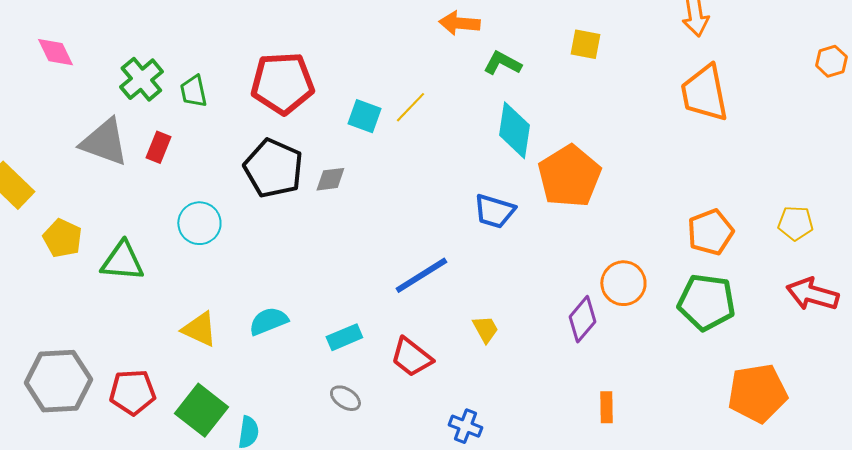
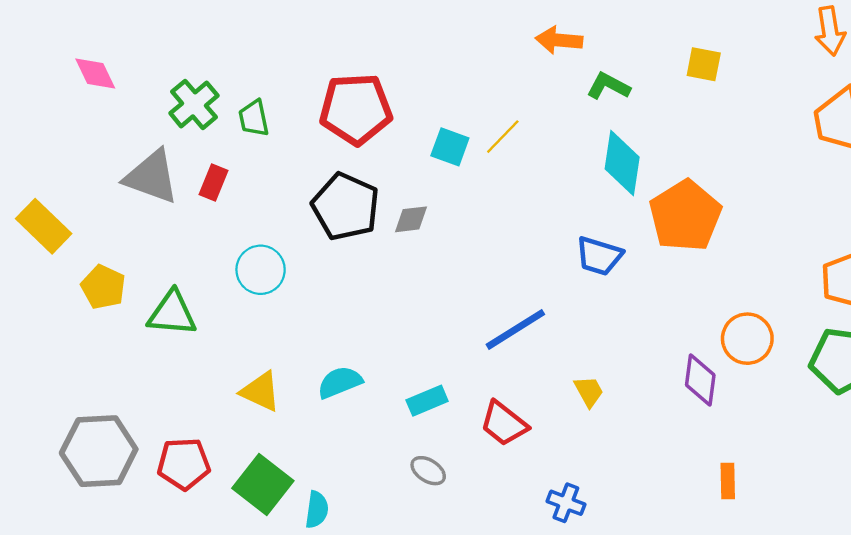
purple diamond: (582, 319) -> (700, 380), turned -33

